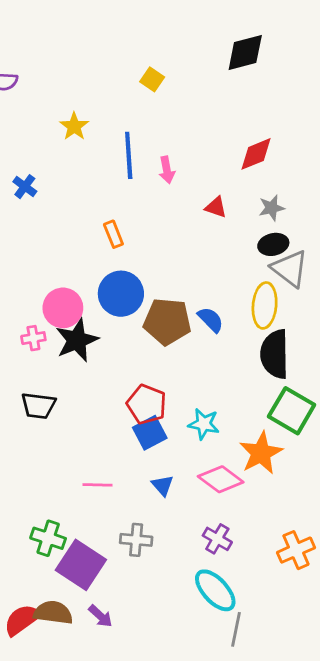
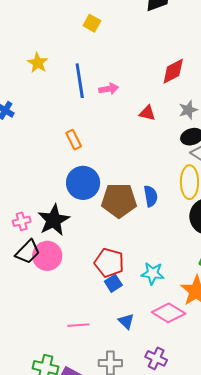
pink arrow: (167, 170) -> (109, 89), turned -84
pink circle: (63, 308) -> (47, 256), moved
blue semicircle: (211, 320) -> (151, 196), turned 40
black trapezoid: (38, 406) -> (28, 252), moved, turned -48
blue square: (150, 433) -> (113, 283), size x0.7
purple cross: (217, 539) -> (156, 358), moved

